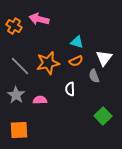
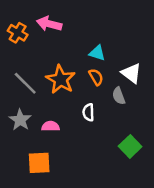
white triangle: (104, 58) -> (131, 73), turned -30
orange semicircle: (76, 61) -> (96, 77), turned -96
orange star: (48, 63) -> (61, 79), turned -30
orange square: (19, 130) -> (39, 163), moved

